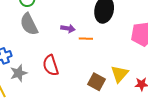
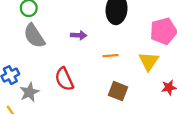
orange line: (86, 39) -> (110, 56), moved
yellow triangle: (120, 74) -> (149, 61), moved

